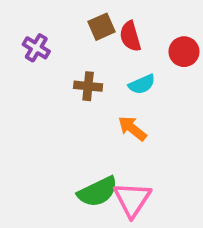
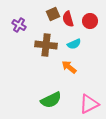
red circle: (184, 52) -> (90, 21), moved
brown cross: (88, 86) -> (46, 45), size x1.5
pink triangle: (132, 199) -> (89, 104), moved, turned 30

